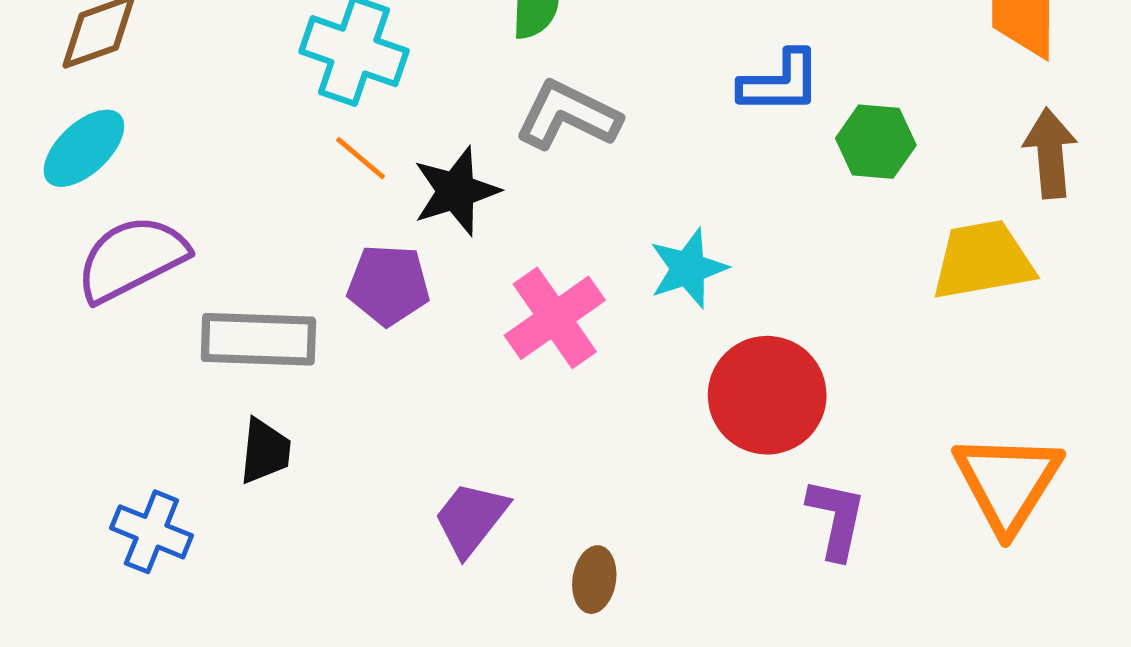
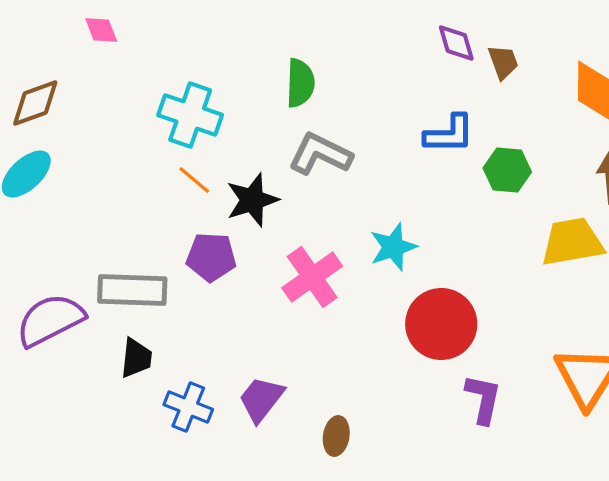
purple semicircle: (132, 259) -> (50, 320), moved
blue cross: (151, 532) -> (188, 407), moved

